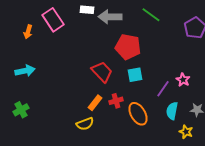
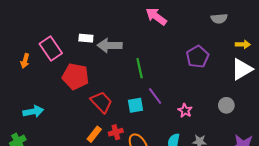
green line: (151, 15) -> (140, 68), moved, turned 42
red pentagon: (128, 47) -> (76, 76), moved
cyan arrow: (25, 71) -> (33, 111), moved
purple line: (163, 89) -> (155, 96), moved, turned -72

